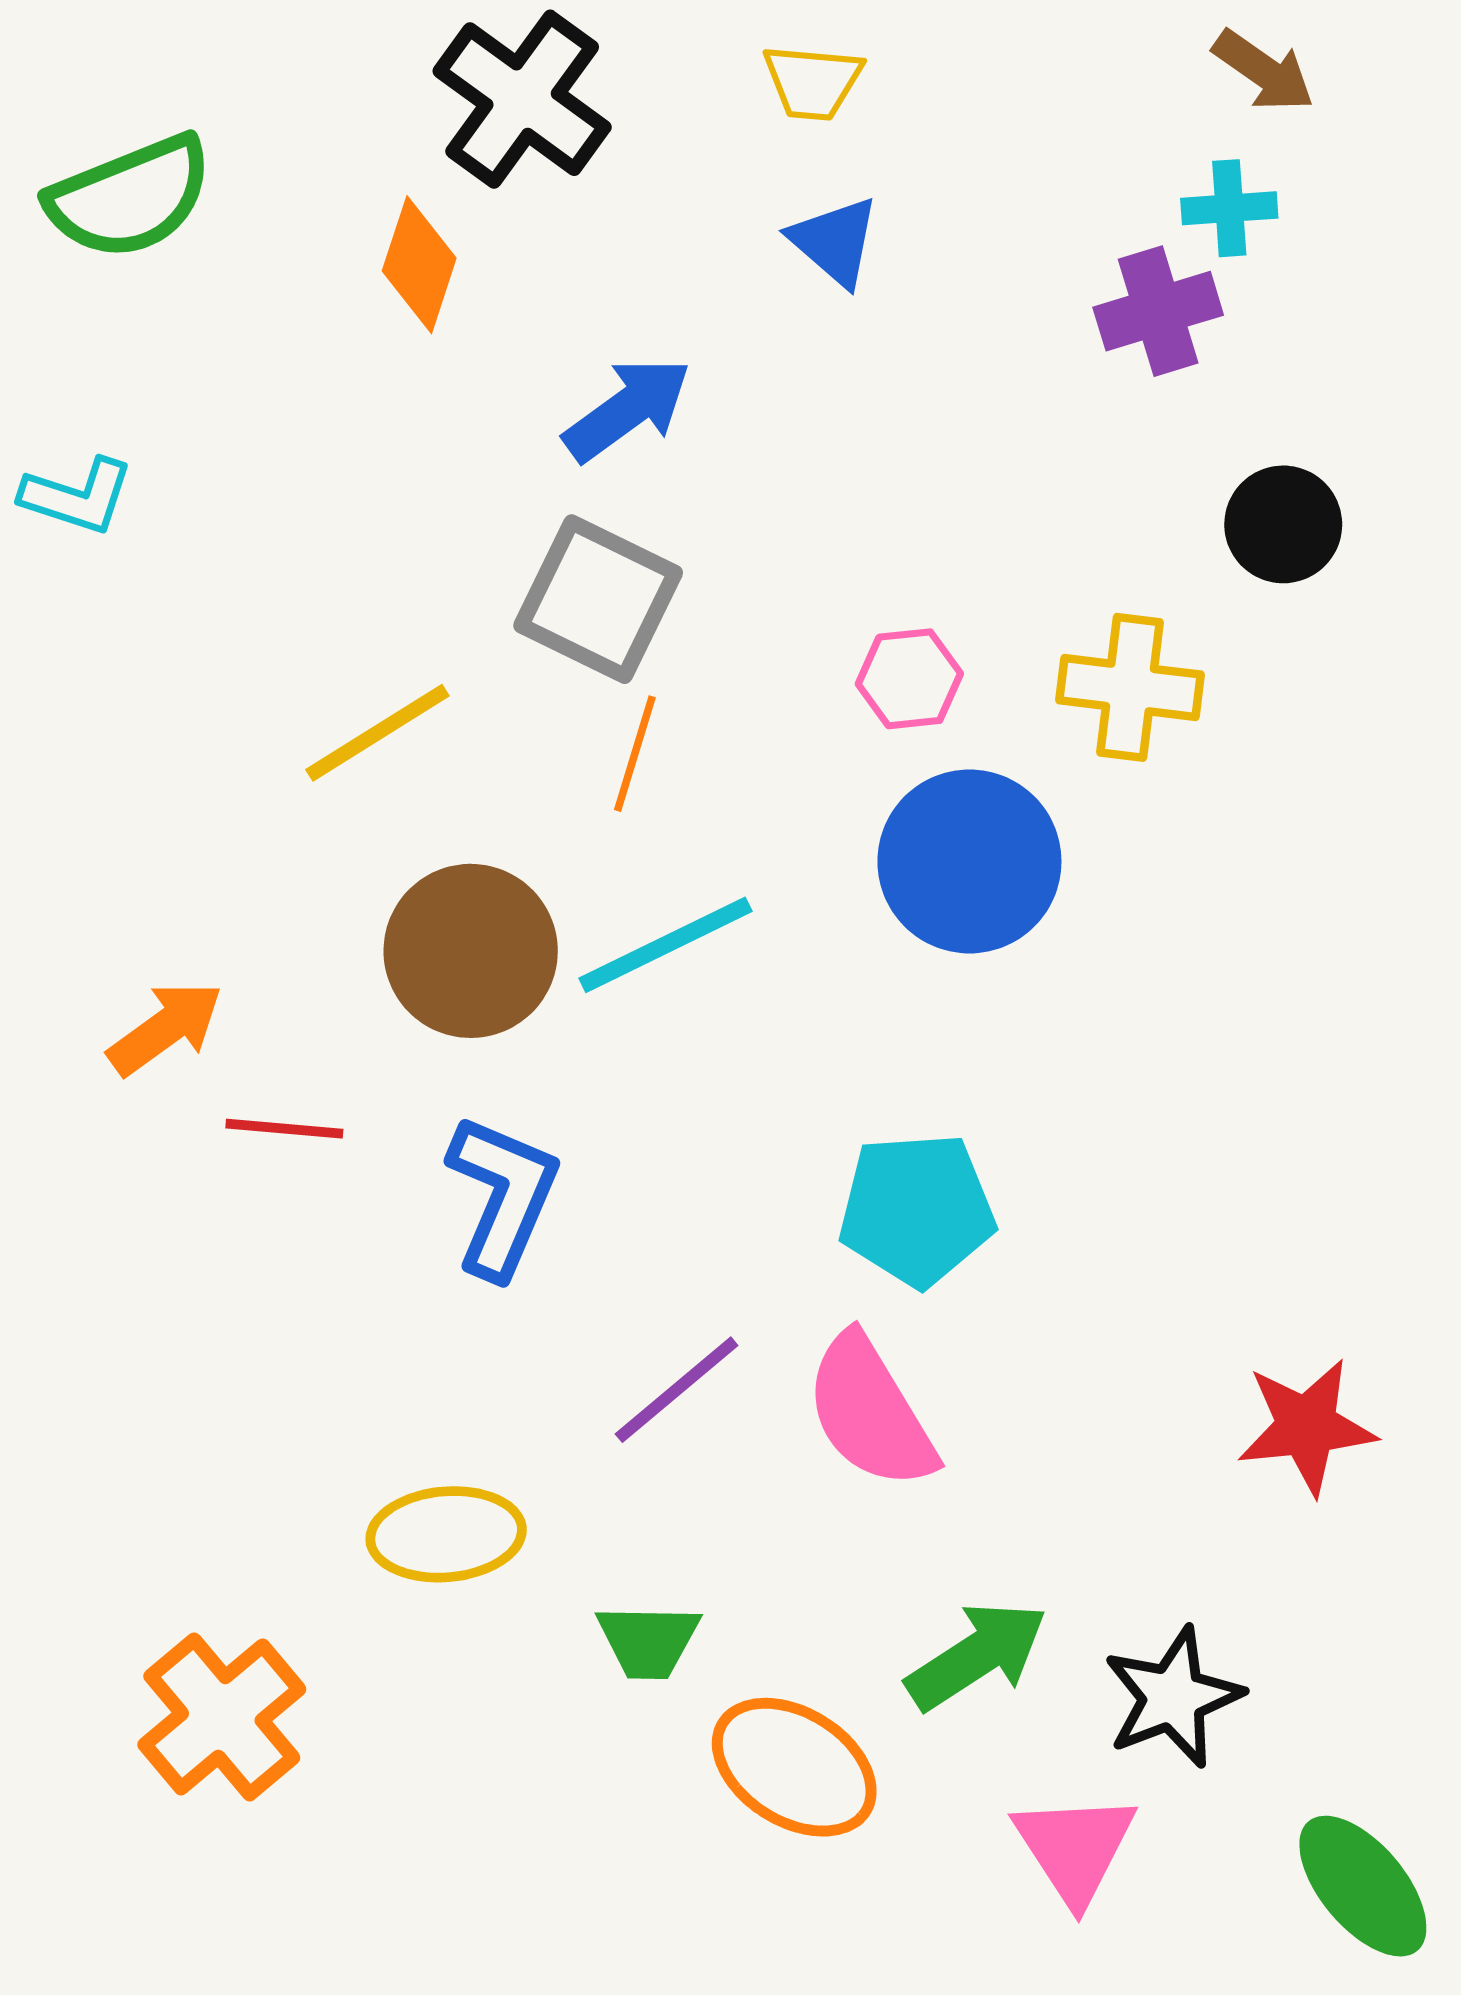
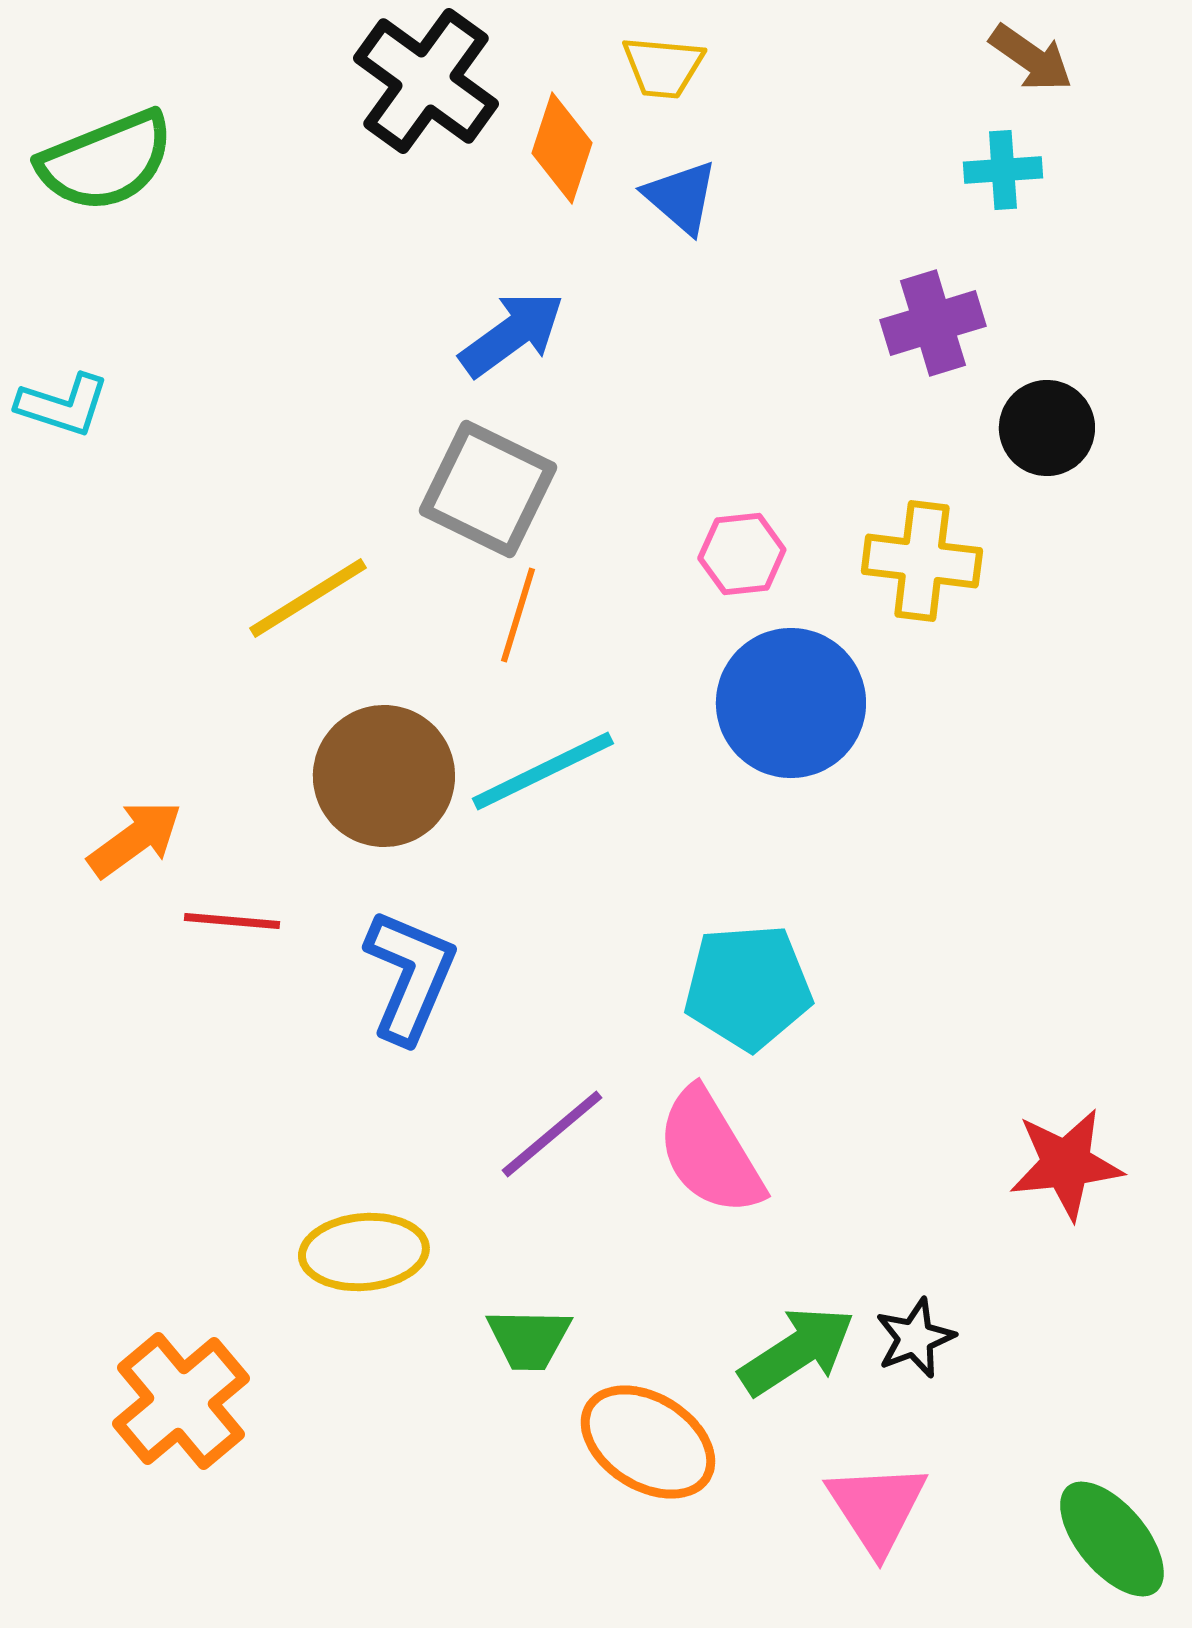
orange diamond: (419, 265) -> (562, 148), moved
purple cross: (1158, 311) -> (933, 323), moved
black star: (1173, 1697) -> (915, 1338), moved, size x0.7

